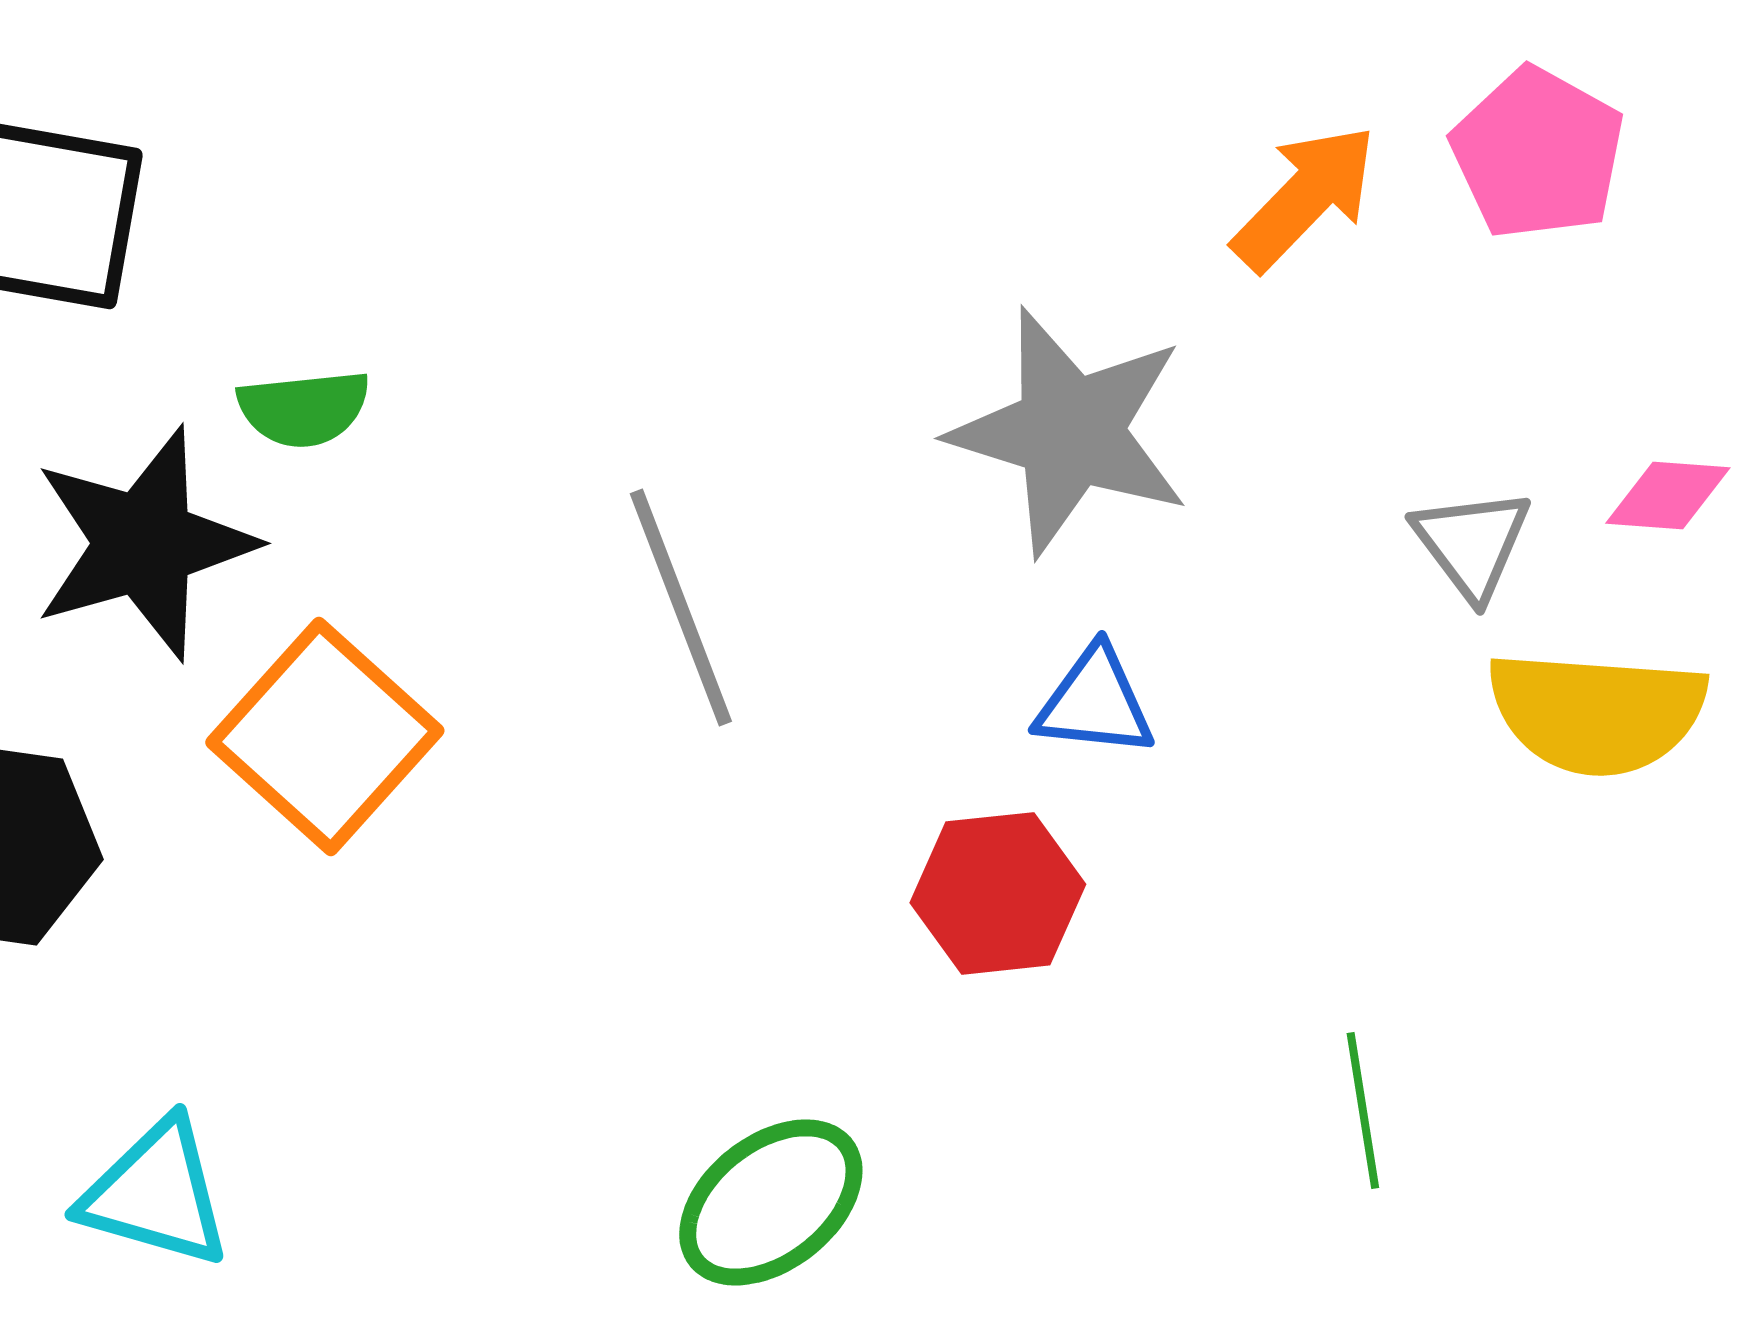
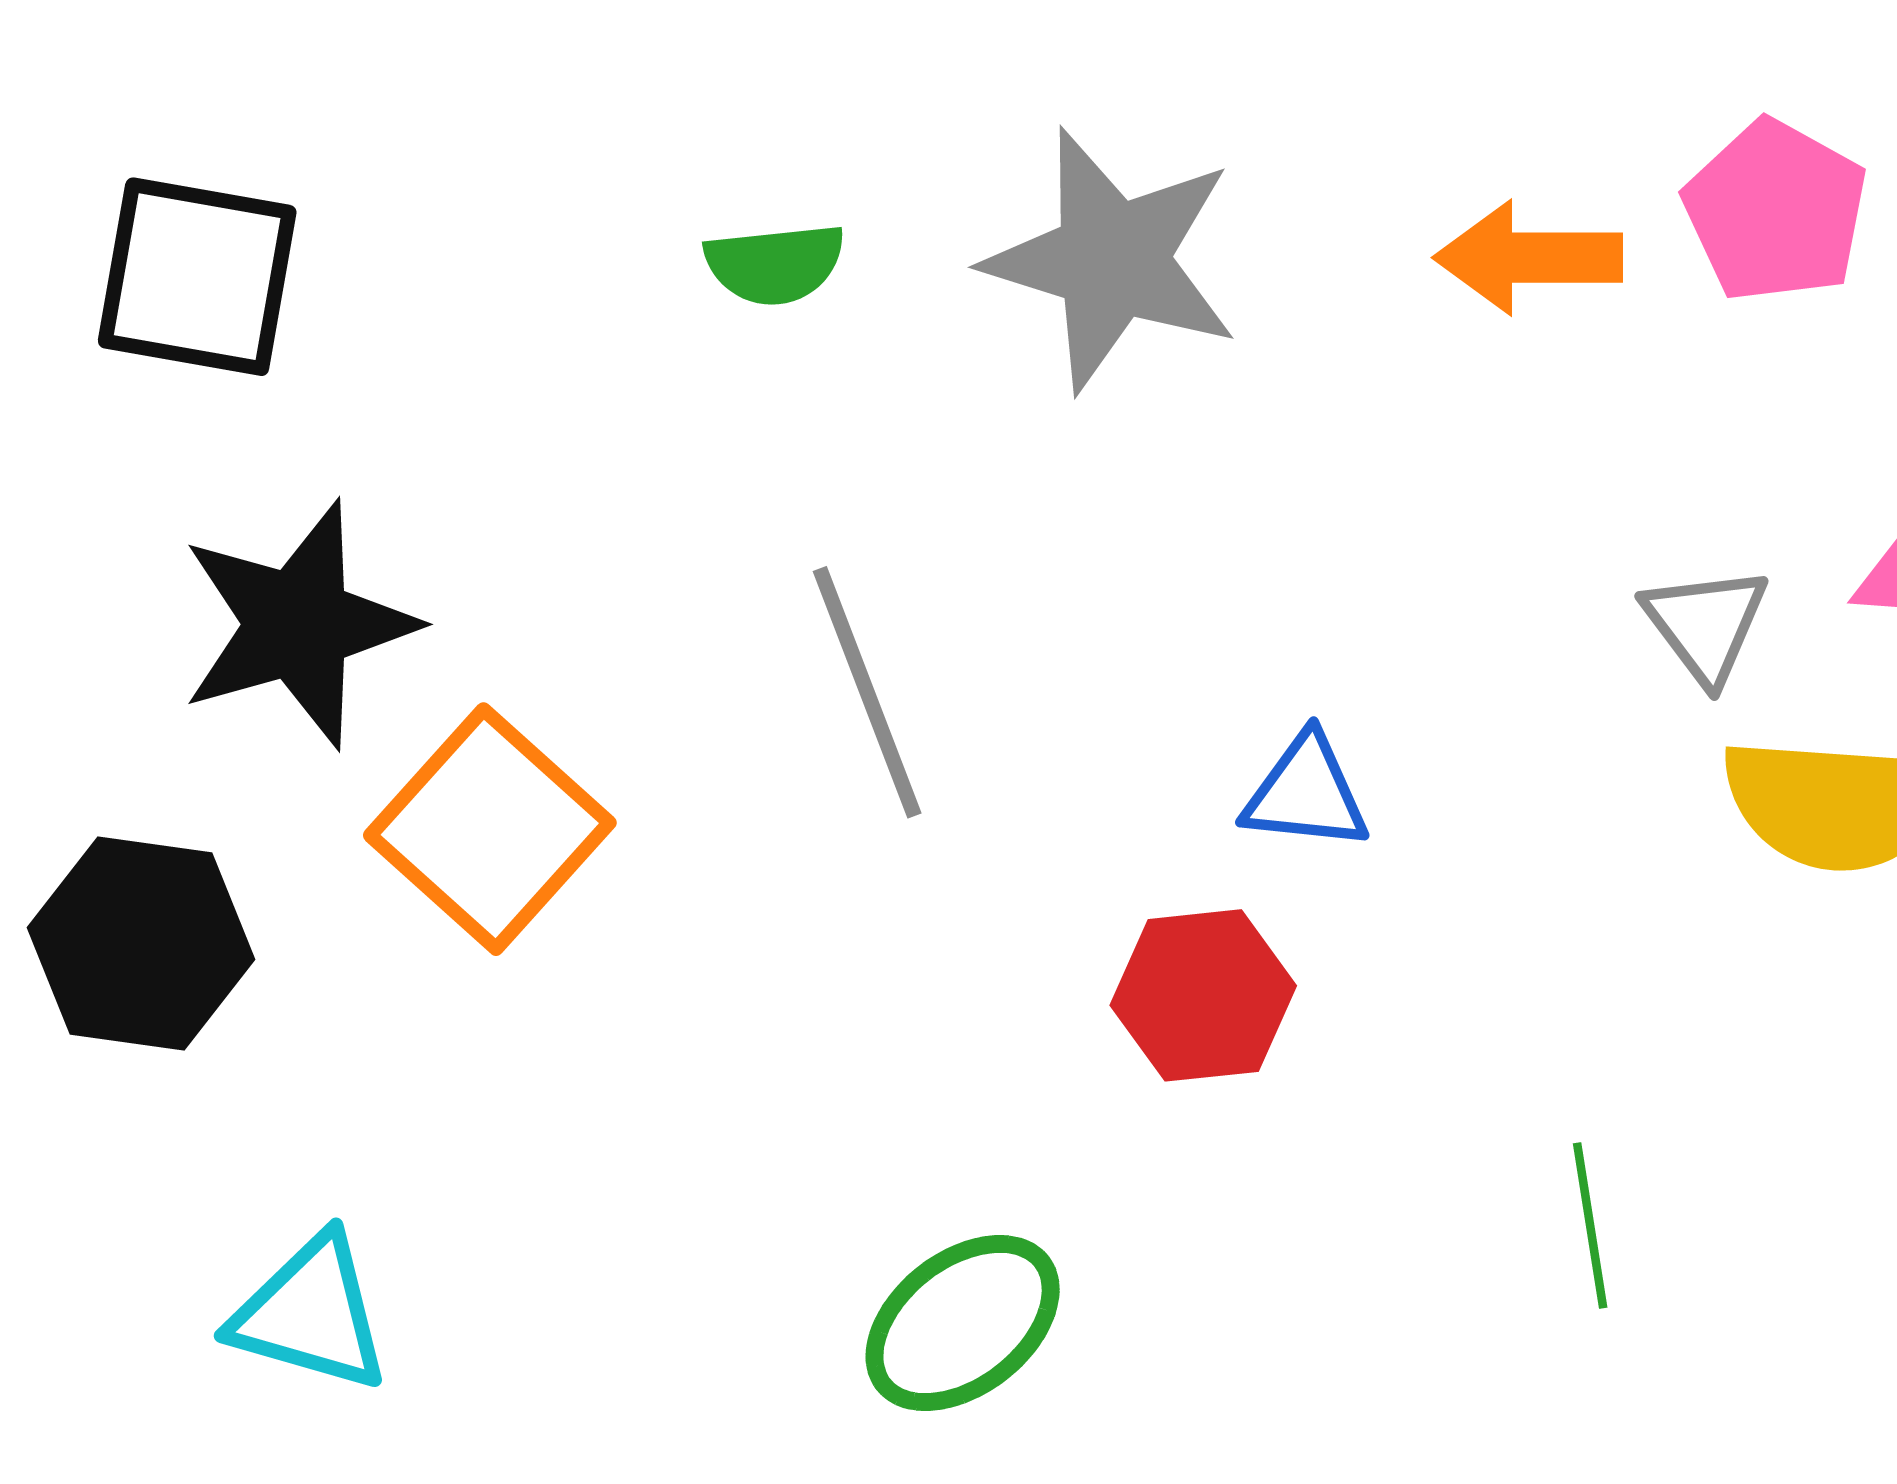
orange arrow: (1305, 197) -> (1529, 258), turned -134
green semicircle: (304, 408) -> (775, 264), moved
gray star: (1070, 431) -> (1112, 260), moved

